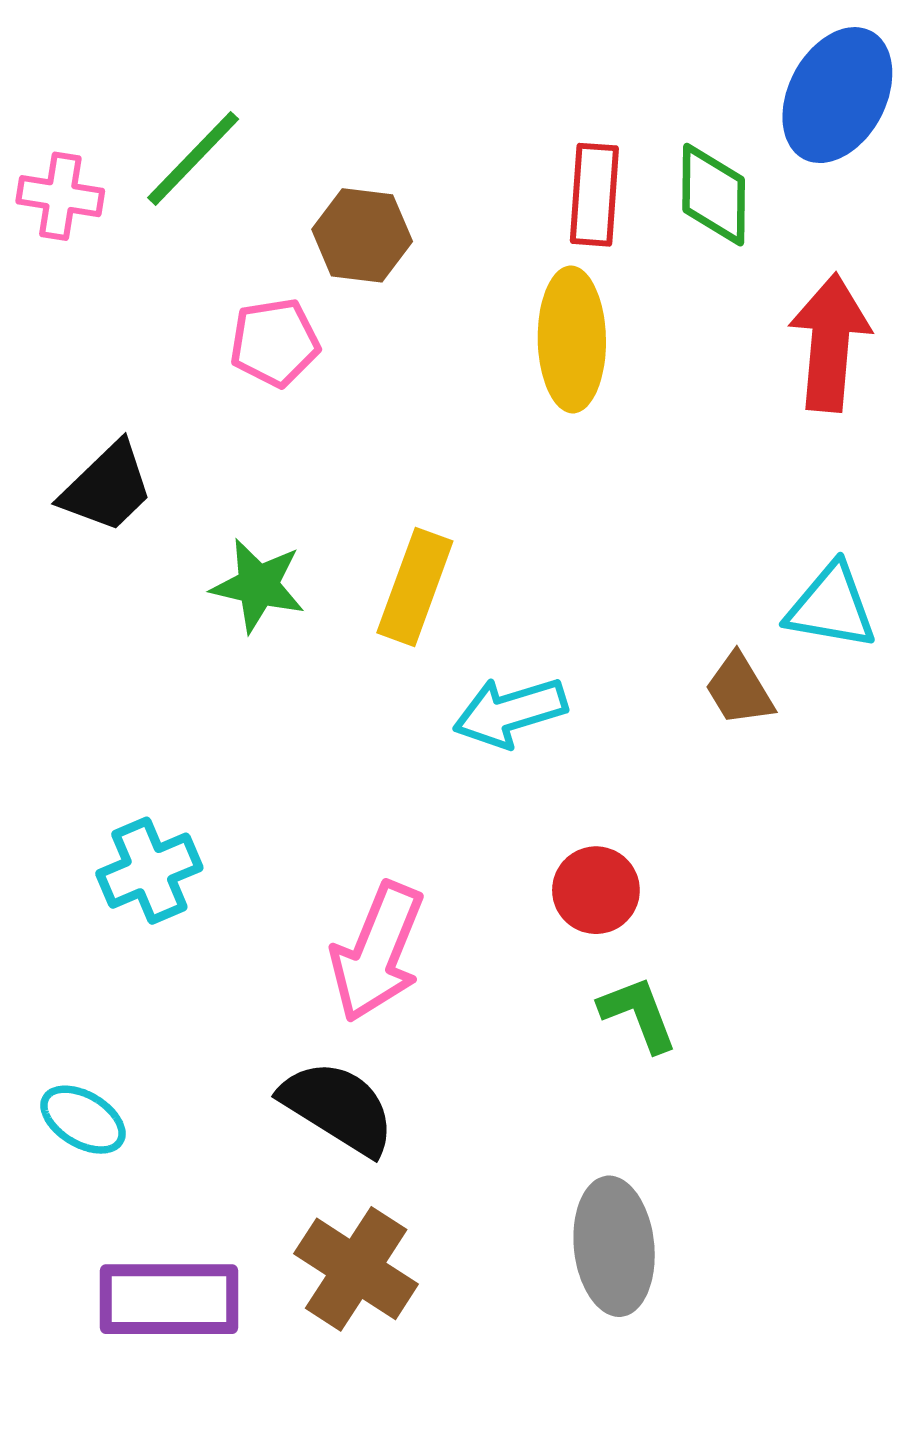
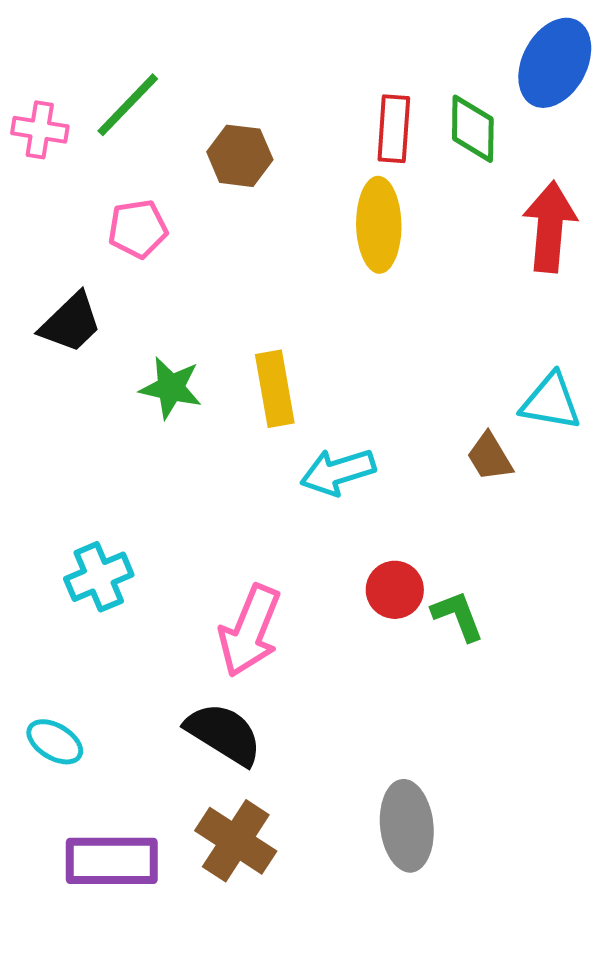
pink pentagon: (275, 342) -> (138, 229), moved
yellow rectangle: (415, 587) -> (275, 389), turned -30
green L-shape: (638, 1014) -> (458, 616), moved

